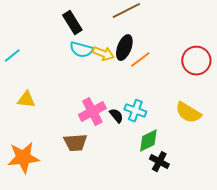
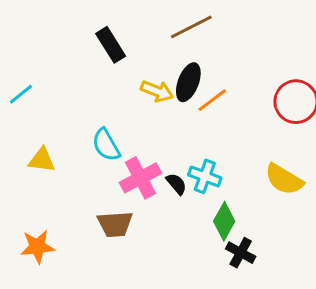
cyan semicircle: (81, 50) -> (106, 145), moved, turned 45
green diamond: (148, 141) -> (224, 221), turned -35
orange star: (23, 158) -> (37, 247), size x0.7

